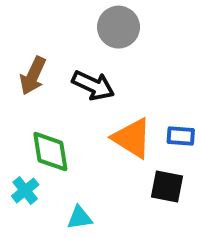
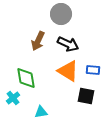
brown arrow: (33, 76) -> (38, 41), moved
black arrow: (93, 85) -> (68, 44), moved

